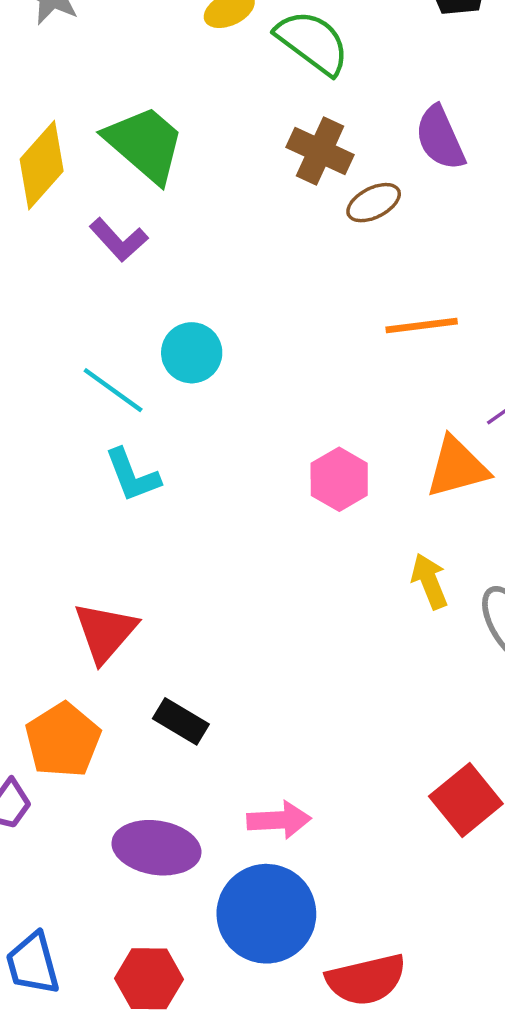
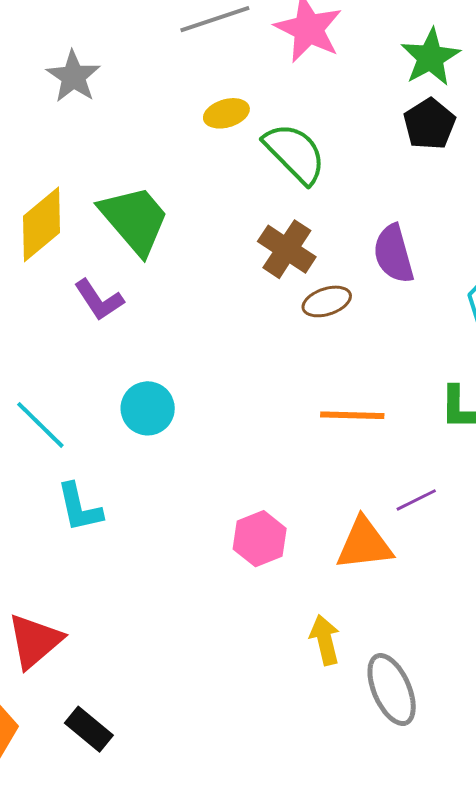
cyan line: (113, 390) -> (40, 425), moved

